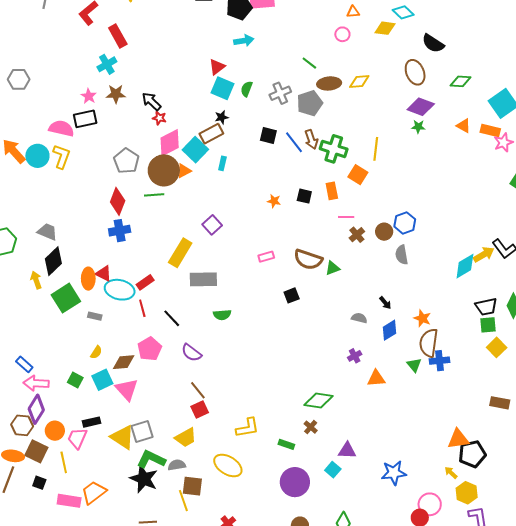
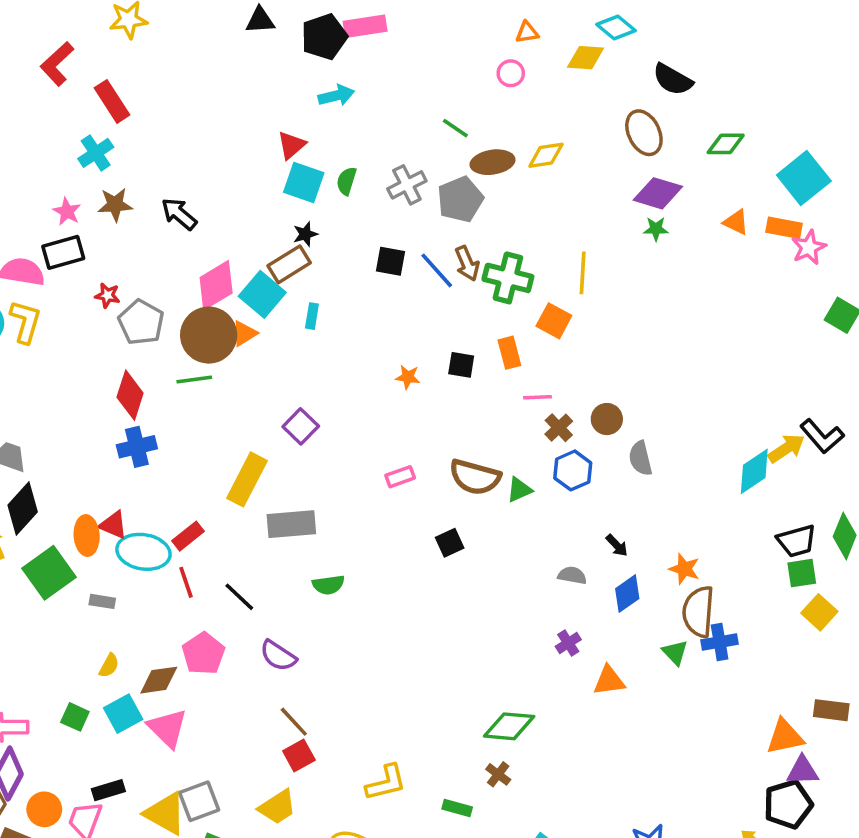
red star: (159, 118) -> (107, 295), moved
blue hexagon: (405, 223) -> (573, 470), moved
orange triangle: (458, 439) -> (785, 737), moved
purple triangle: (347, 451) -> (803, 771), moved

